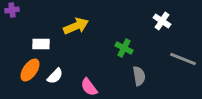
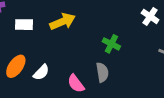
white rectangle: (41, 44) -> (24, 25), moved
gray semicircle: (139, 76) -> (102, 72), moved

